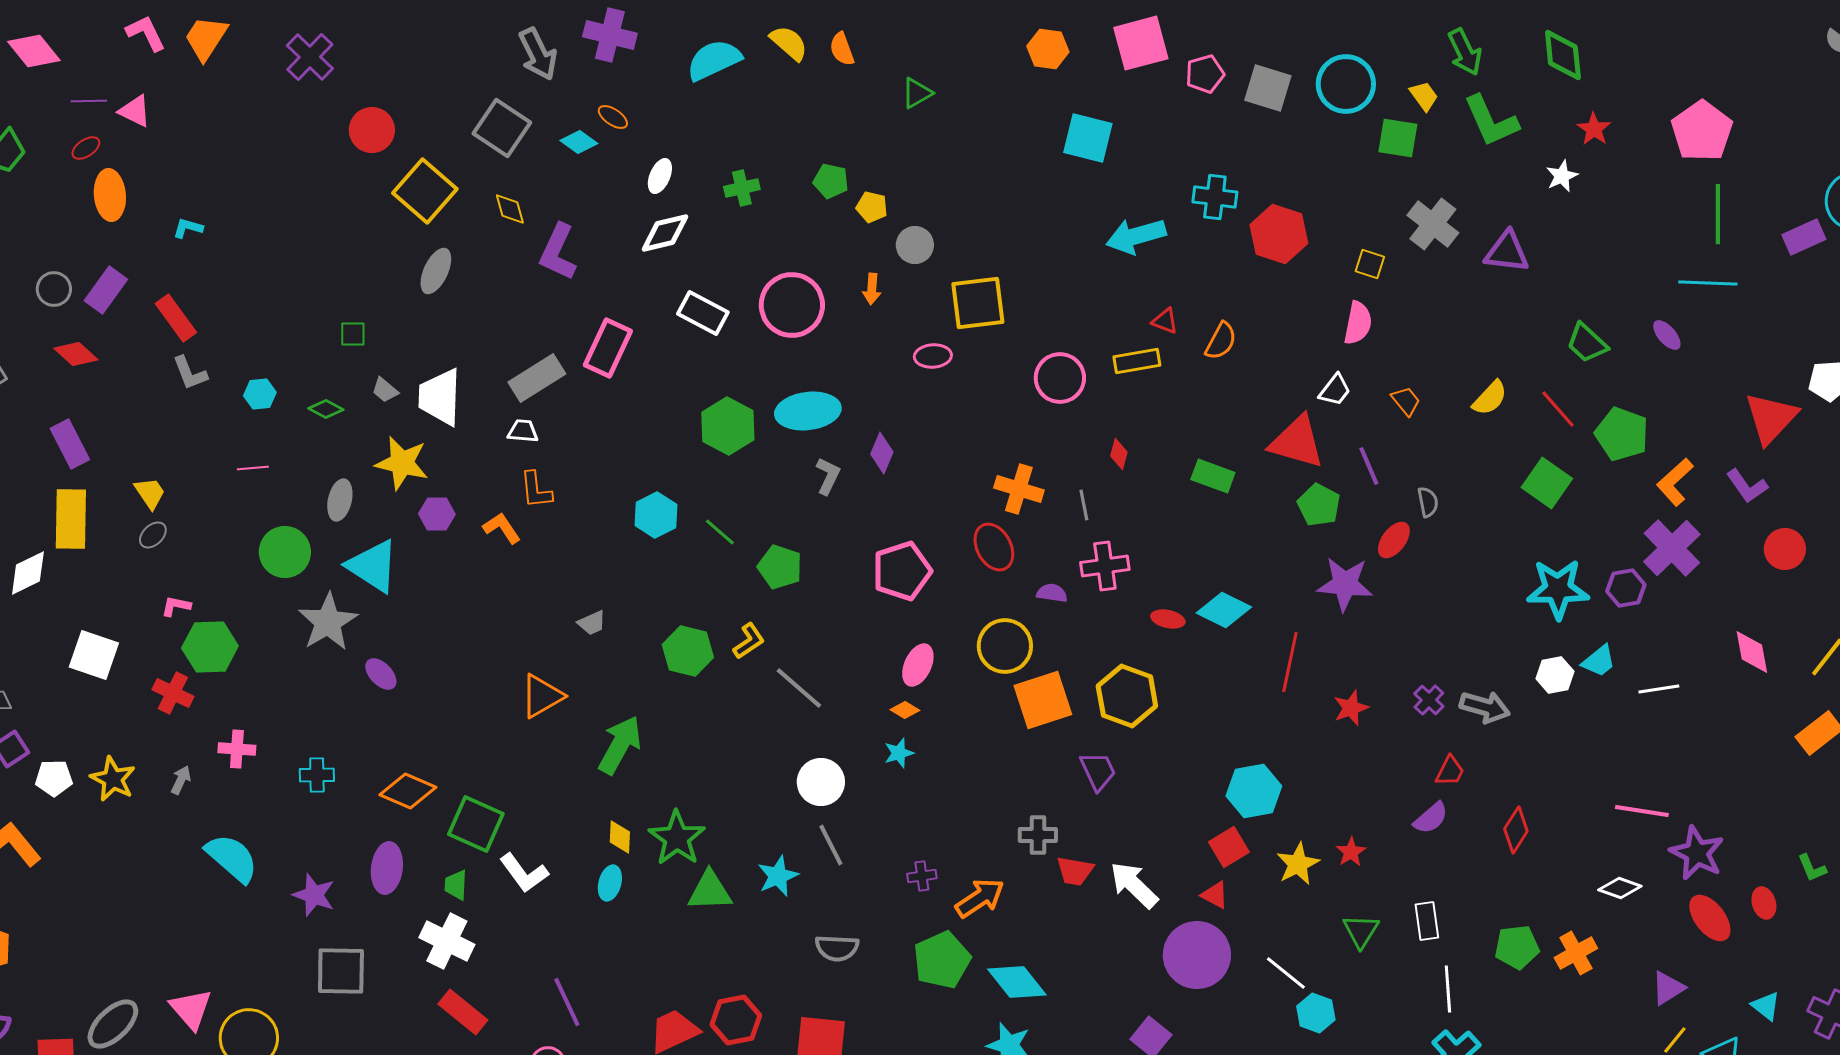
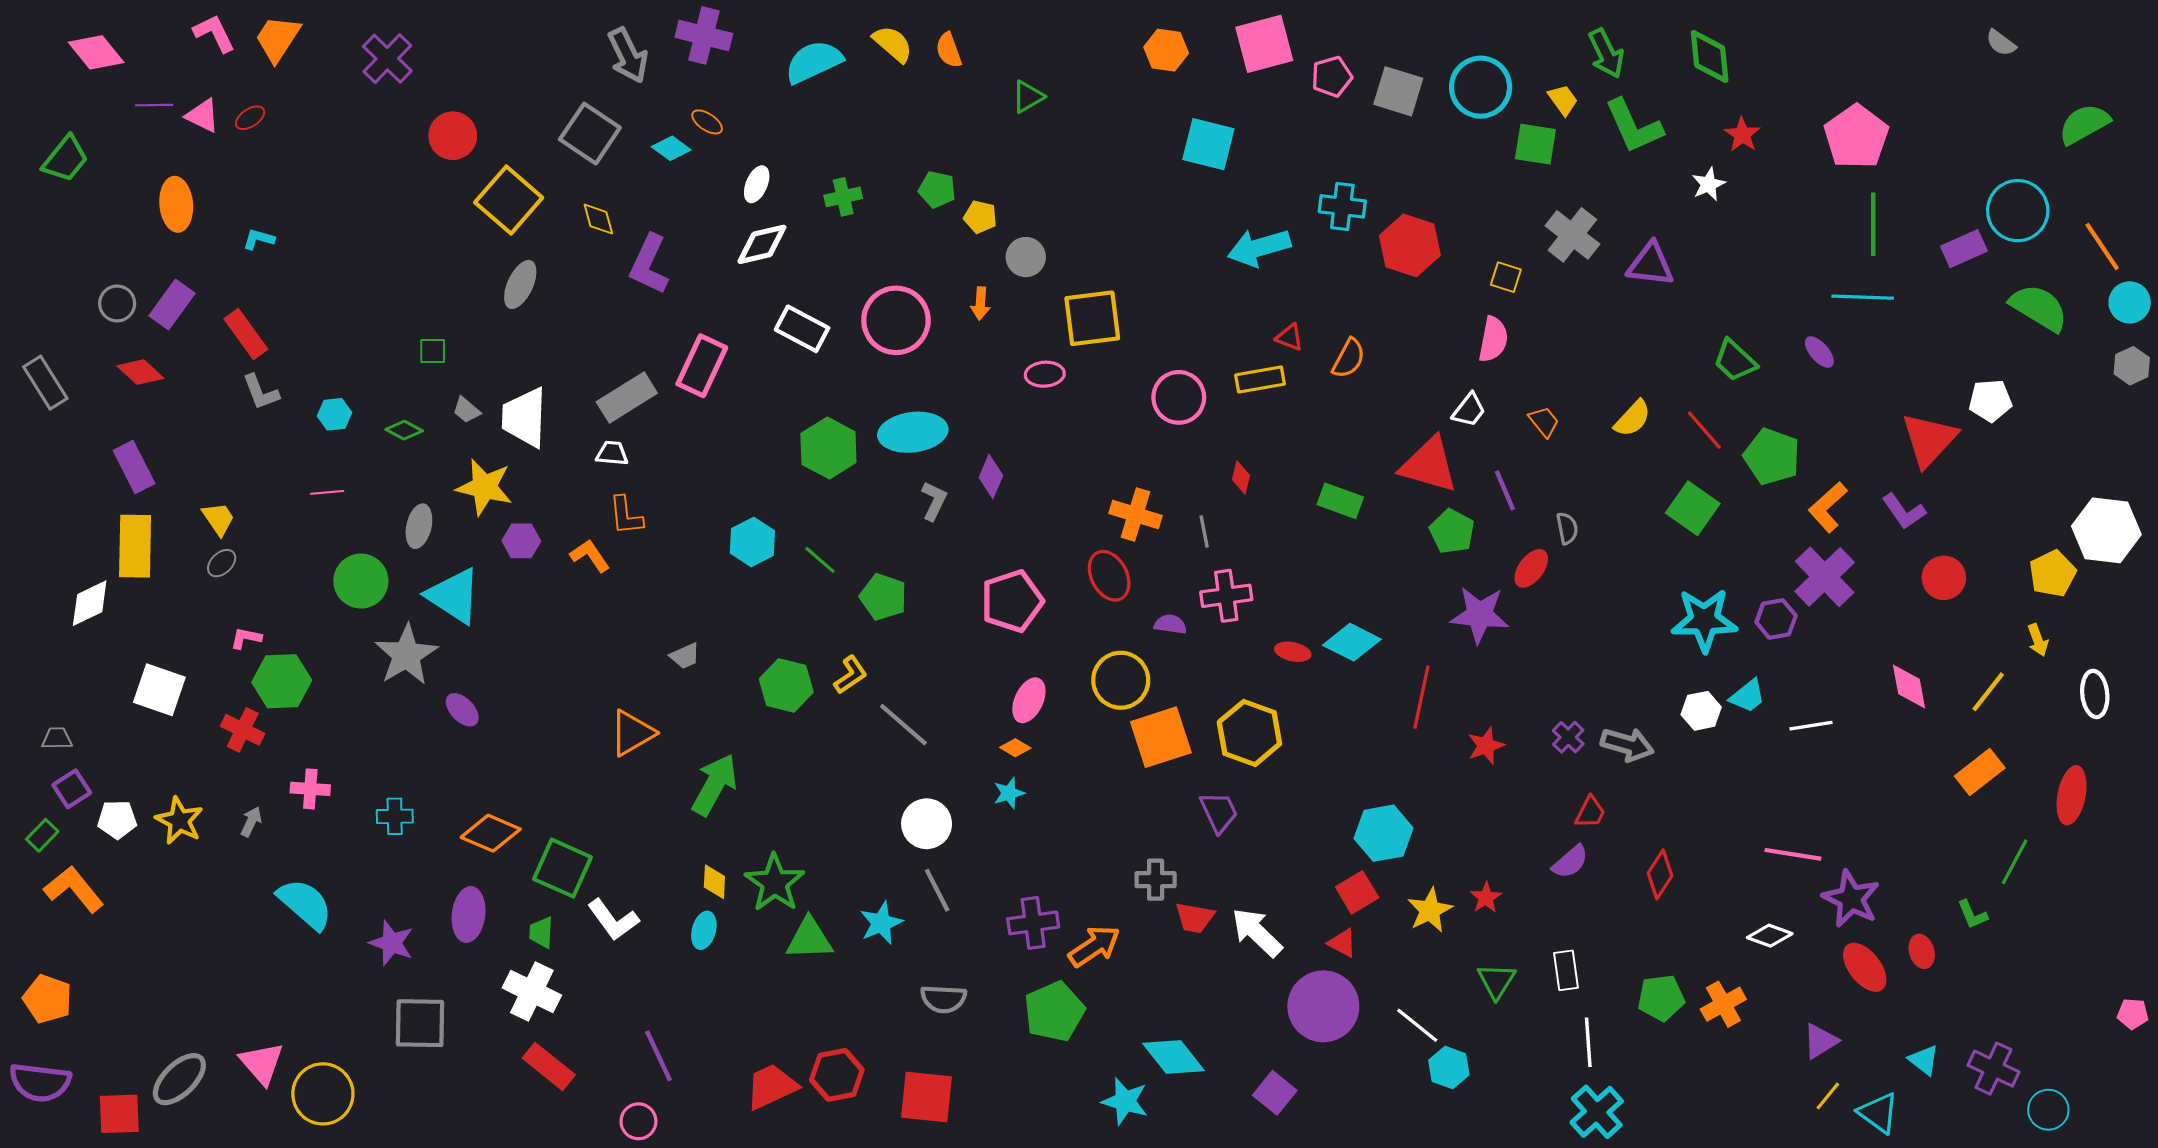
red ellipse: (86, 148) -> (250, 118), moved
purple cross: (922, 876) -> (1033, 923), size x1.6
cyan diamond: (1017, 982) -> (1173, 1057), moved

